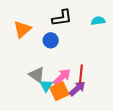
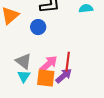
cyan triangle: (46, 86) -> (24, 76), moved
orange square: (59, 91) -> (46, 78), turned 30

